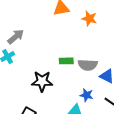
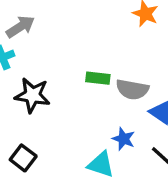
black star: (42, 81) -> (32, 95), moved

